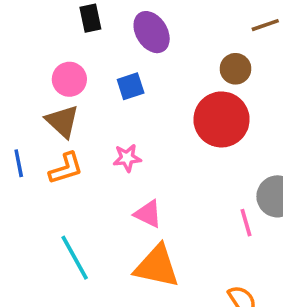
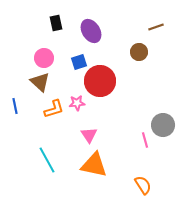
red circle: (222, 119) -> (100, 81), moved
orange L-shape: (66, 168) -> (54, 109), moved
pink triangle: (148, 214) -> (89, 135), turned 30

